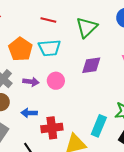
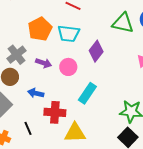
green triangle: (87, 27) -> (123, 23), moved, turned 45
purple diamond: (91, 65) -> (96, 51), moved, turned -55
cyan rectangle: (99, 126) -> (87, 93), moved

